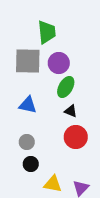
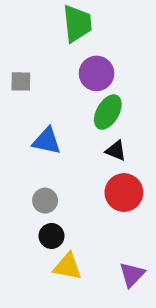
gray square: (28, 61) -> (21, 81), moved, size x0.5
yellow triangle: (53, 184) -> (68, 267), moved

